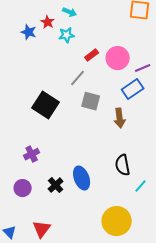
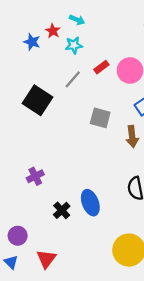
gray line: (78, 78) -> (73, 79), moved
black square: (46, 105) -> (37, 100), moved
purple circle: (23, 188) -> (18, 236), moved

